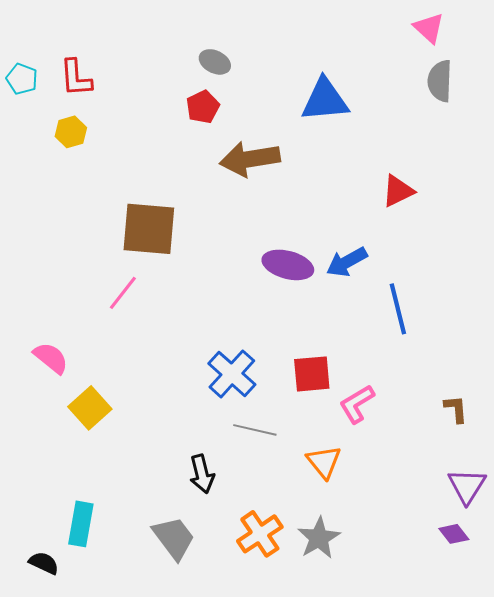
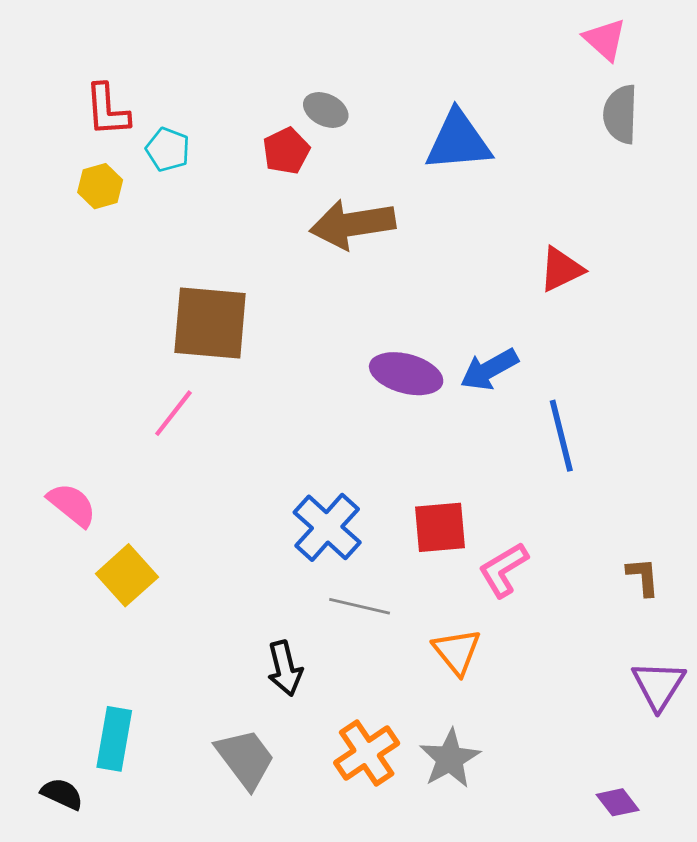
gray ellipse: (215, 62) -> (326, 110), moved
cyan pentagon: (22, 79) -> (168, 149), moved
purple diamond: (454, 534) -> (618, 802), moved

